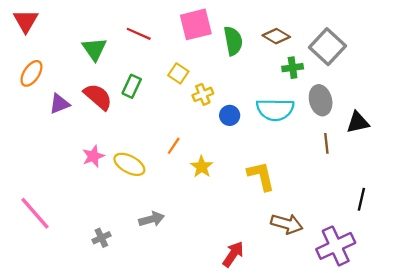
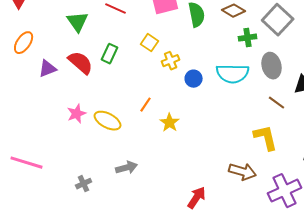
brown line: (326, 143) -> (277, 103), turned -48
yellow L-shape: (261, 176) -> (266, 138), moved
pink line: (35, 213) -> (27, 163), turned -32

